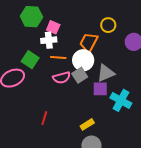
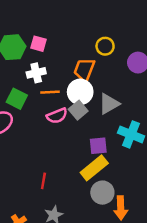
pink square: (53, 27) -> (38, 44), moved
purple square: (100, 89) -> (98, 146), moved
red line: (44, 118) -> (43, 181), moved
yellow rectangle: (87, 124) -> (94, 168), size x1.6

